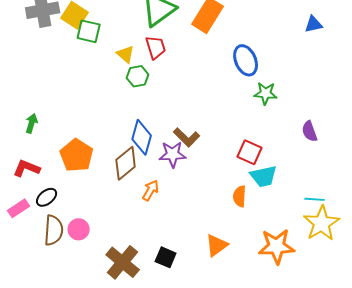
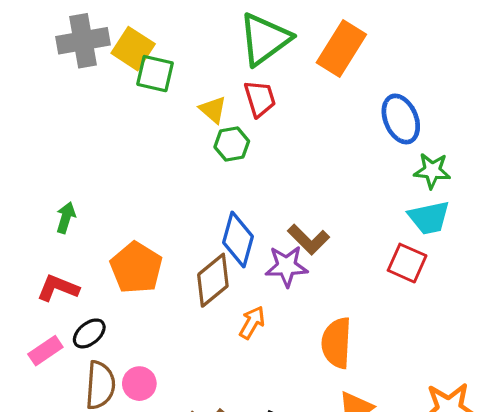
cyan trapezoid: (264, 176) -> (429, 218), moved
orange semicircle: (240, 196) -> (337, 343), moved, size x1.5

